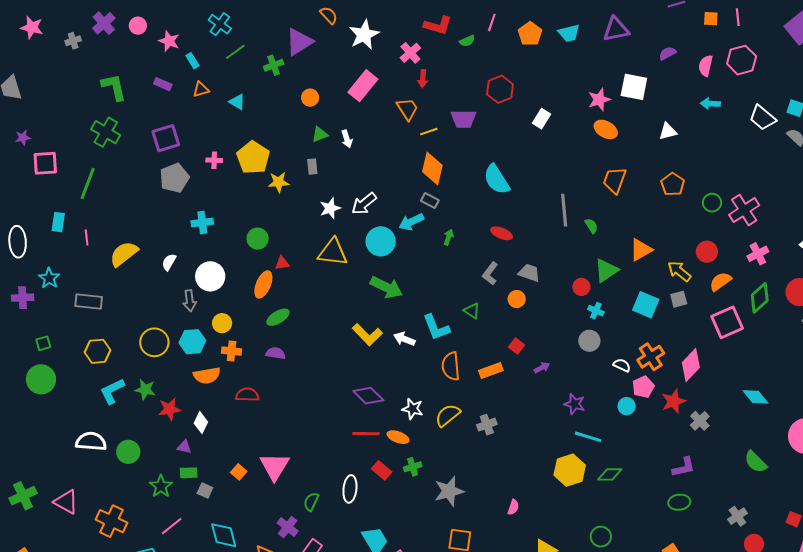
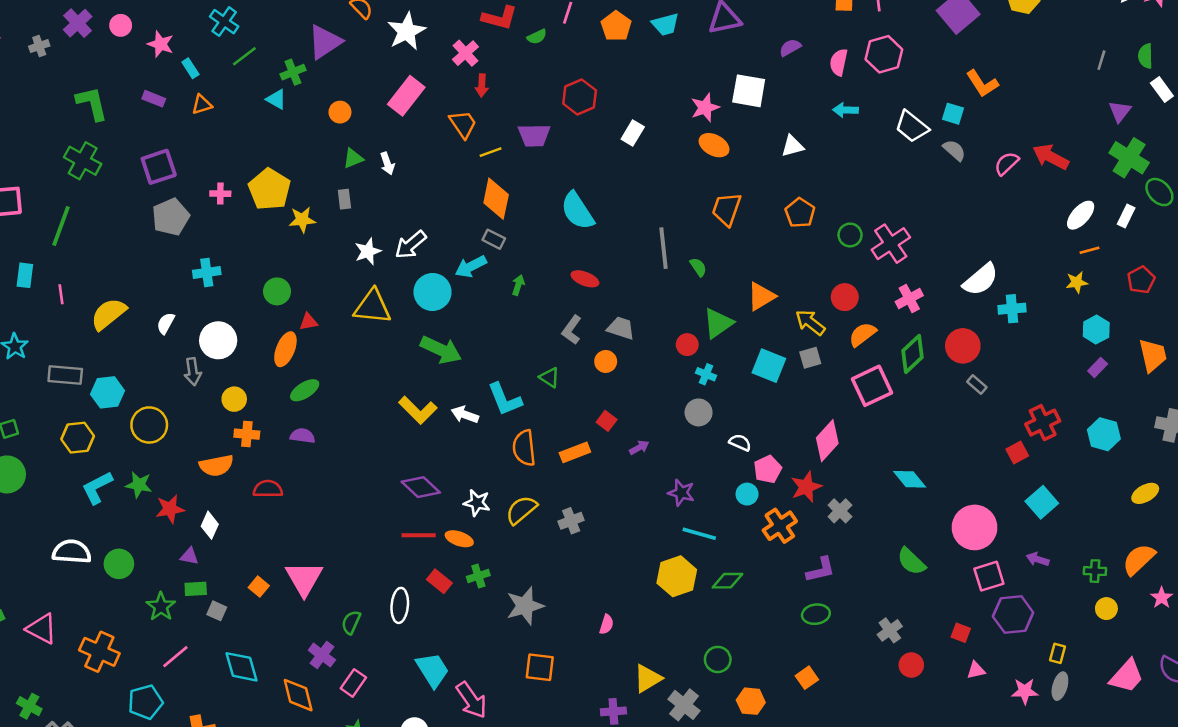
cyan triangle: (237, 102) -> (276, 99), moved
cyan hexagon: (192, 342) -> (108, 392), moved
orange cross: (651, 357) -> (780, 526), moved

